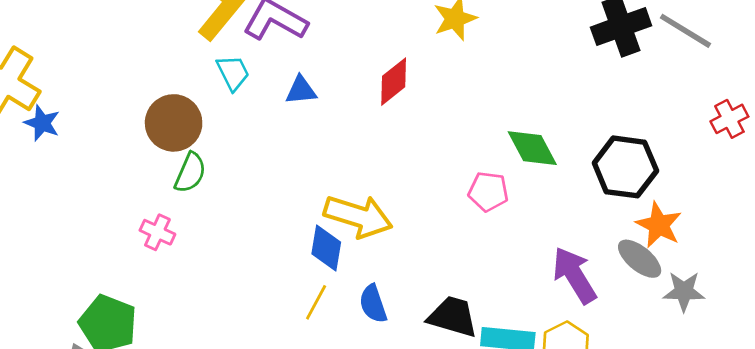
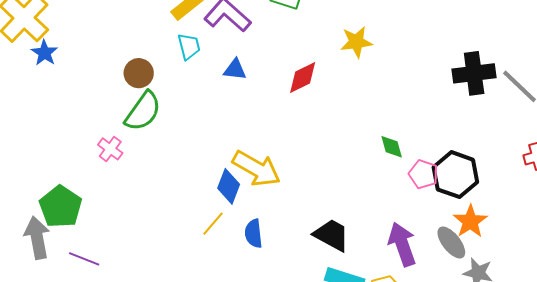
brown circle: (174, 123) -> (139, 73), size x0.7
green diamond: (532, 148) -> (392, 147), size x0.7
green semicircle: (190, 173) -> (143, 111), size x1.4
pink pentagon: (488, 192) -> (423, 174), moved
black trapezoid: (453, 317) -> (332, 235), moved

